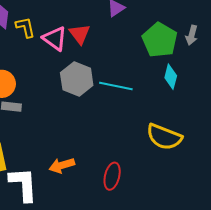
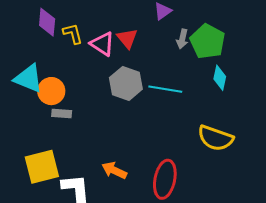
gray arrow: (192, 35) -> (182, 39), moved
orange arrow: (62, 165) -> (114, 170), turned 45
red ellipse: (112, 176) -> (165, 179), size x1.4

